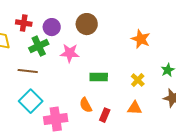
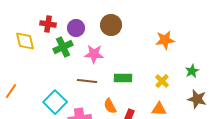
orange star: (141, 39) -> (165, 40), turned -30
brown line: (28, 71) -> (87, 81), moved

